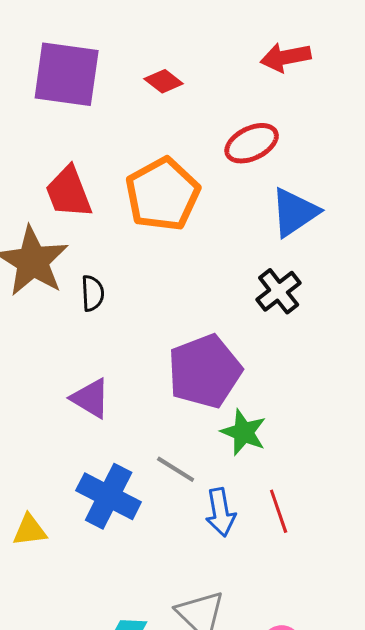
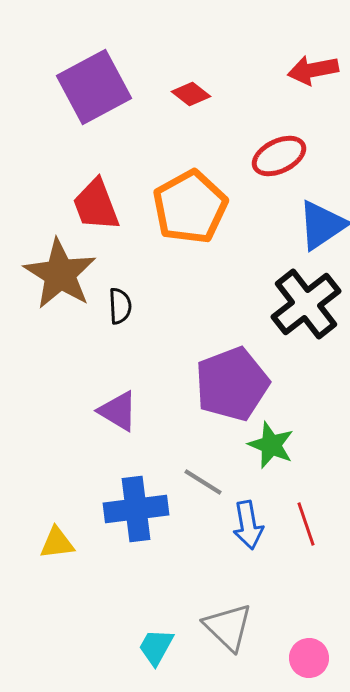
purple square: (67, 74) -> (94, 87), turned -36
black cross: (279, 291) -> (306, 304), size x1.5
blue cross: (109, 496) -> (136, 509), turned -34

